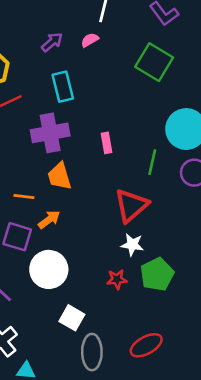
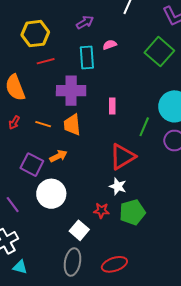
pink semicircle: (90, 40) -> (110, 45), moved
orange line: (24, 196) -> (43, 124), moved
white square: (72, 318) -> (79, 230), moved

